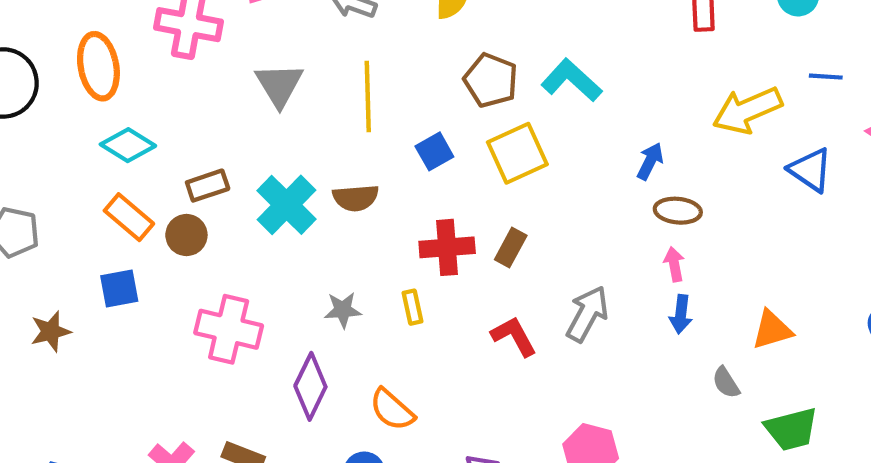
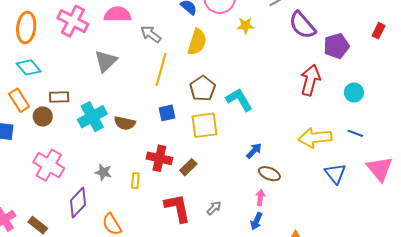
yellow line: (368, 97) -> (161, 69), moved
blue arrow: (650, 161) -> (254, 151), moved
gray arrow: (587, 314) -> (214, 208), size x0.6
red L-shape: (514, 336) -> (177, 208), size x1.4

